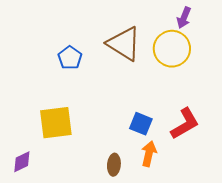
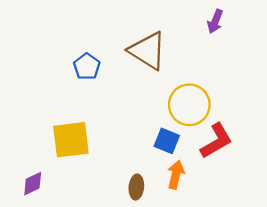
yellow circle: (172, 49) -> (189, 105), moved

